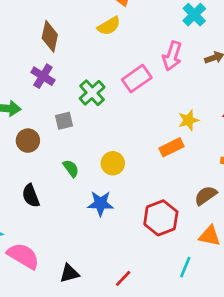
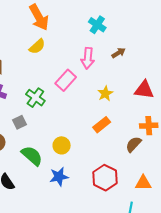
yellow star: (188, 120) -> (105, 93), moved
green semicircle: (71, 168) -> (32, 156), size x1.6
brown semicircle: (206, 196) -> (134, 144), moved

